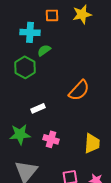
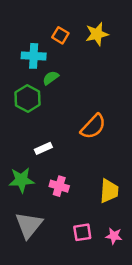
orange square: (52, 15) -> (60, 35), turned 32

